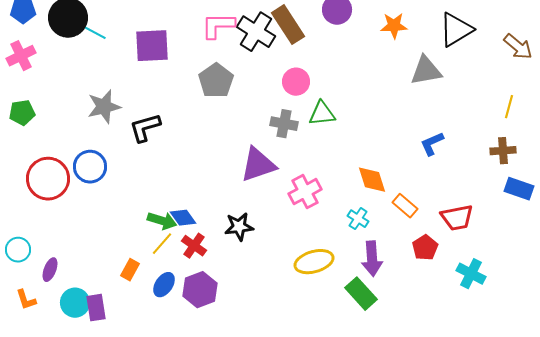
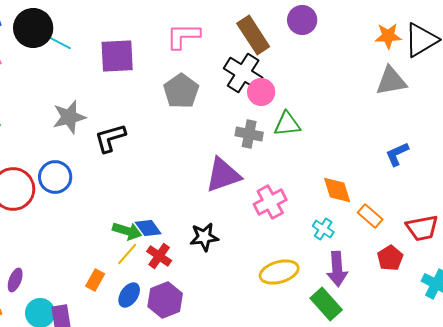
orange star: (394, 26) -> (388, 36), moved
black cross: (256, 32) -> (243, 73), moved

